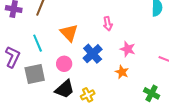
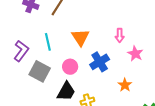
pink star: (128, 49) -> (135, 54), moved
gray square: (35, 74) -> (40, 71), turned 30
black trapezoid: (65, 89) -> (66, 91), turned -30

